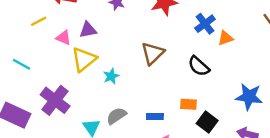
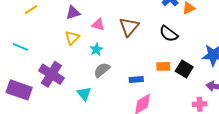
pink triangle: (64, 38) -> (98, 25), moved
yellow triangle: (84, 59) -> (72, 38), size x0.7
gray semicircle: (116, 116) -> (102, 70), moved
black square: (207, 122) -> (184, 69), moved

